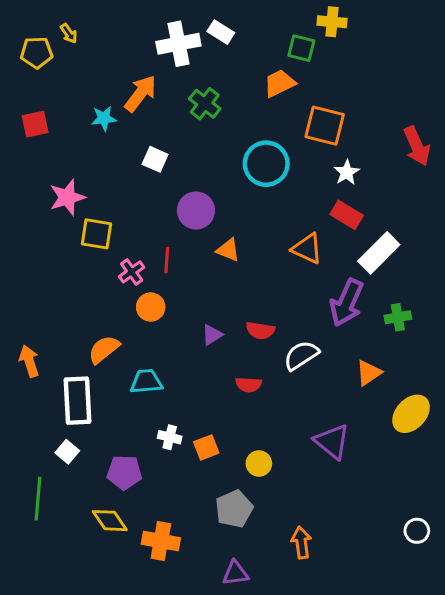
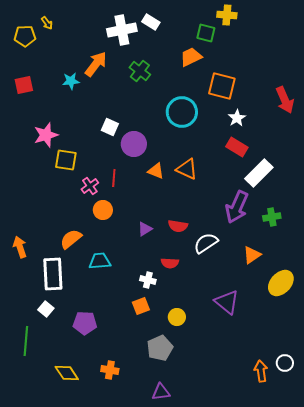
white square: (155, 159) -> (110, 127), moved
orange triangle: (307, 249) -> (187, 169), moved
white cross: (170, 437) -> (148, 280), moved
yellow diamond: (110, 521) -> (67, 373), moved
orange cross: (161, 541) -> (110, 370), size x0.7
orange arrow: (301, 542) -> (261, 371), moved

